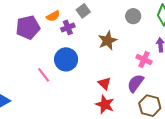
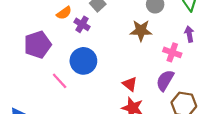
purple pentagon: (28, 27) -> (38, 45), moved
purple cross: (68, 27) -> (82, 24), turned -32
brown star: (108, 41) -> (141, 31), moved, turned 30

